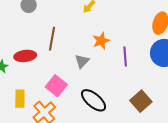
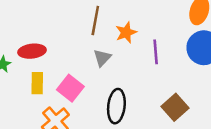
brown line: (52, 39) -> (95, 20), moved
yellow rectangle: (20, 99) -> (37, 83), moved
black ellipse: (93, 100) -> (116, 106), turned 56

